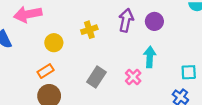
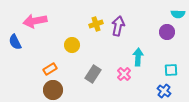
purple circle: (154, 21) -> (167, 32), moved
yellow cross: (89, 30) -> (96, 24), moved
yellow circle: (54, 43) -> (72, 45), moved

